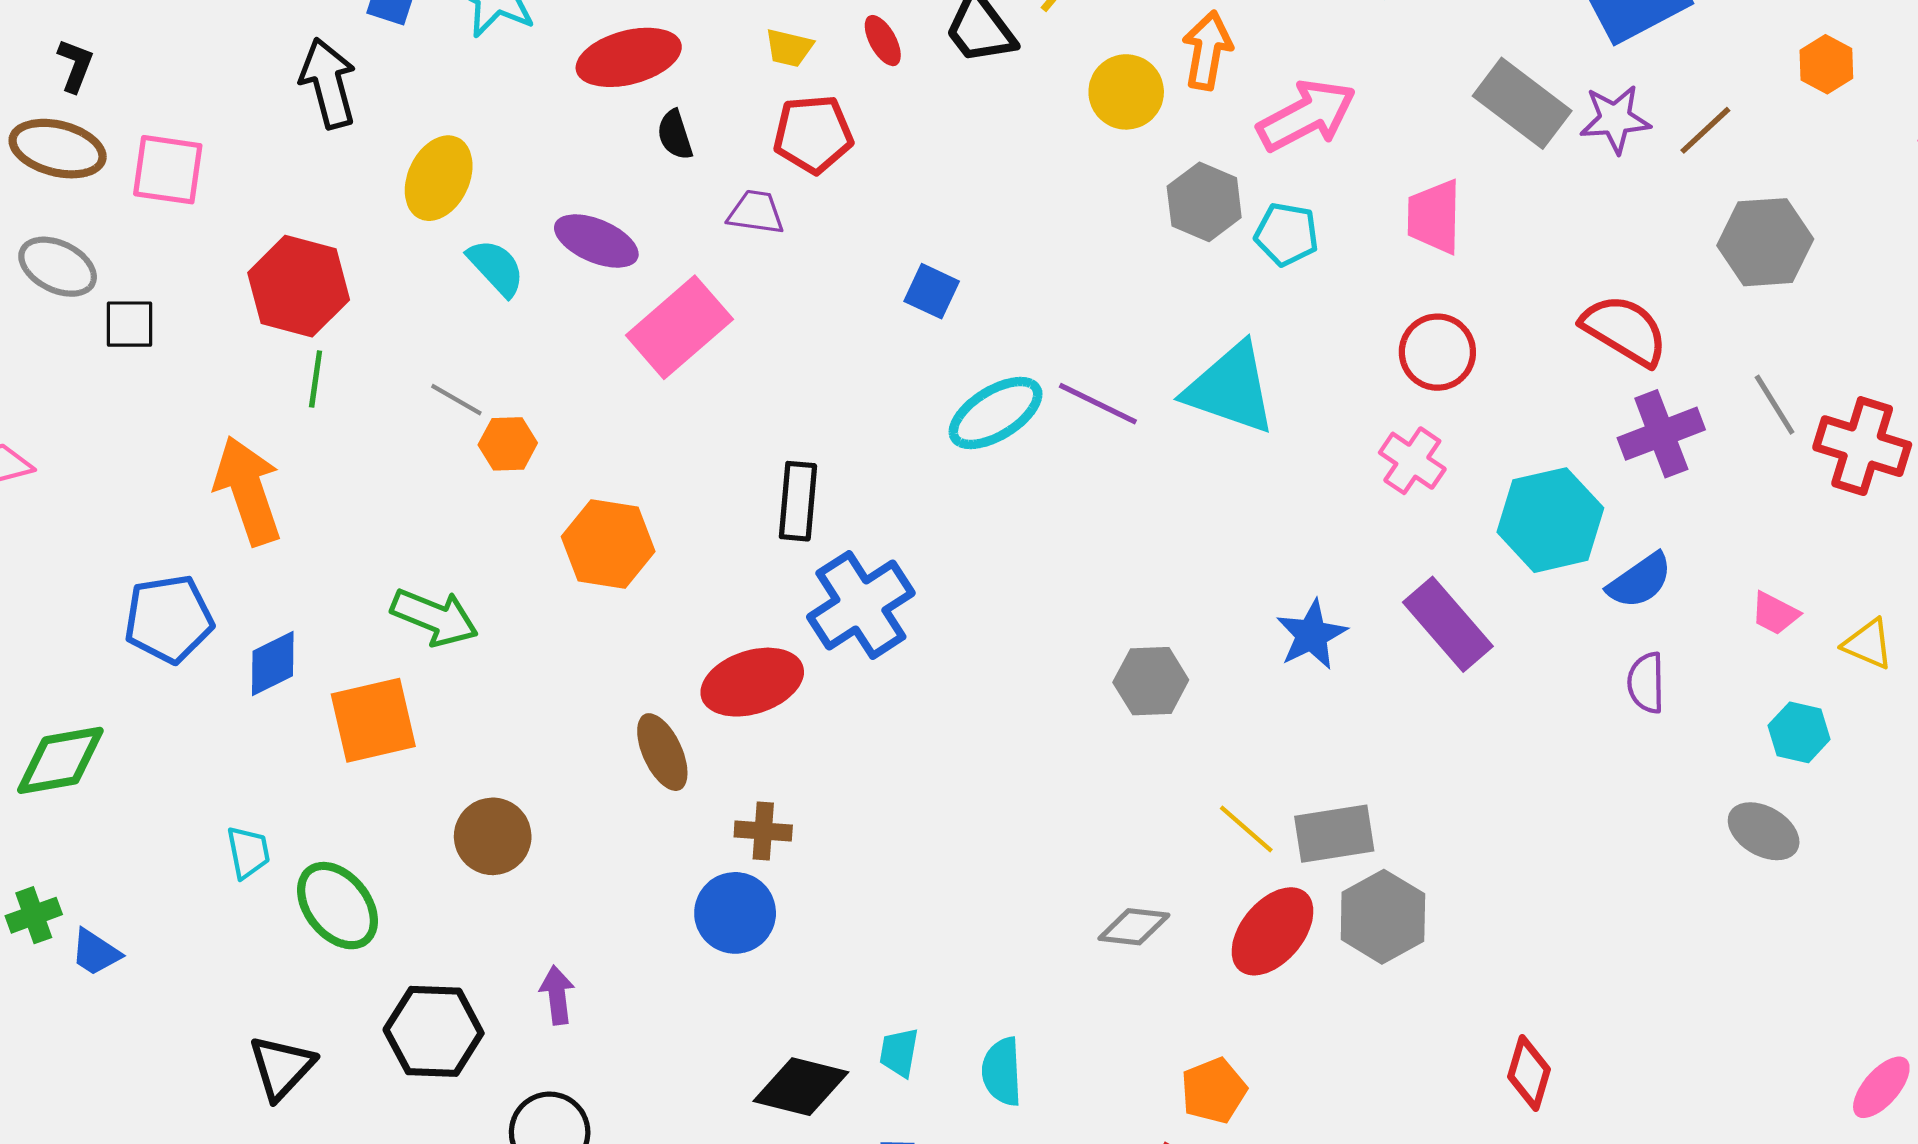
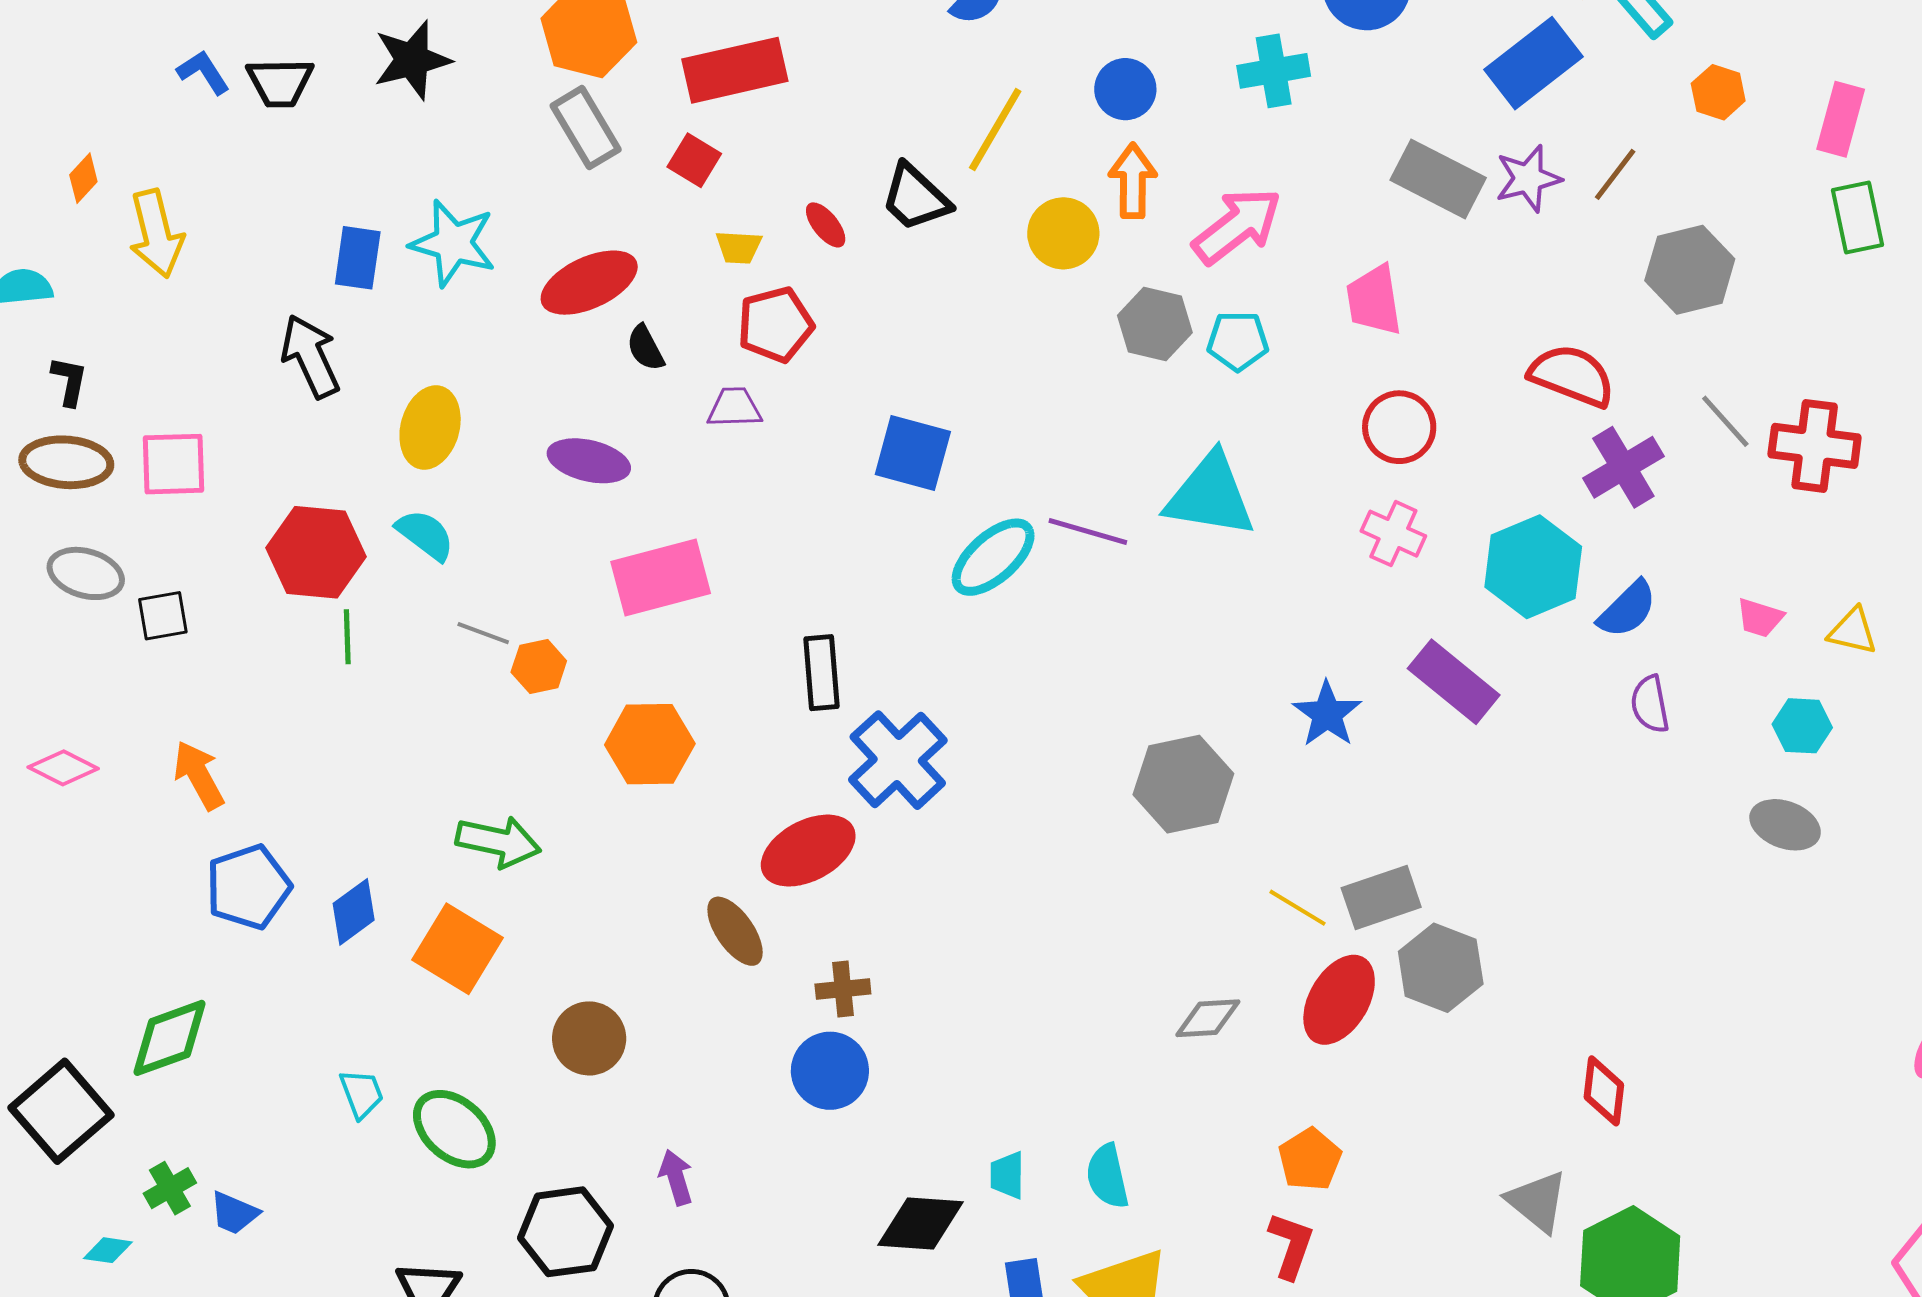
cyan semicircle: (496, 268) -> (425, 535), moved
blue square: (932, 291) -> (913, 453), size x1.5
pink rectangle: (679, 327) -> (661, 577), moved, turned 36
orange arrow: (248, 491) -> (199, 775), moved, size x0.7
gray hexagon: (1151, 681) -> (1183, 784), size x1.4
orange square: (373, 720) -> (458, 949), turned -36

